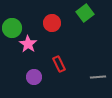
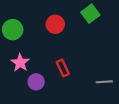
pink star: (28, 44) -> (20, 63), moved

